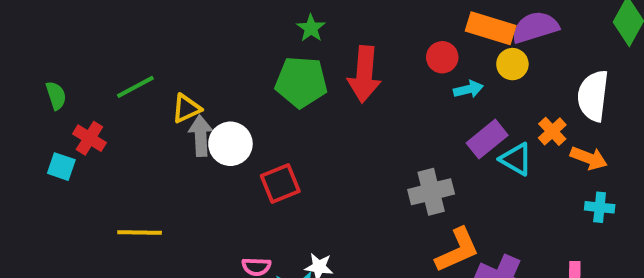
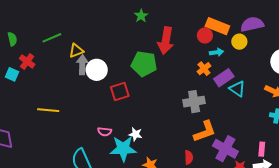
orange rectangle: (491, 28) -> (217, 26), moved
green pentagon: (301, 82) -> (144, 64), moved
orange cross: (552, 131) -> (204, 69), moved

